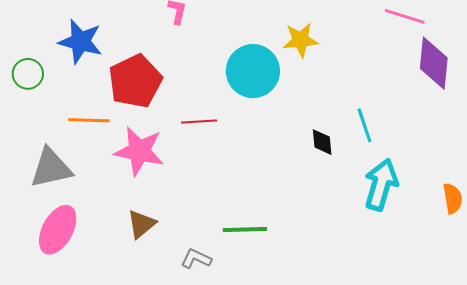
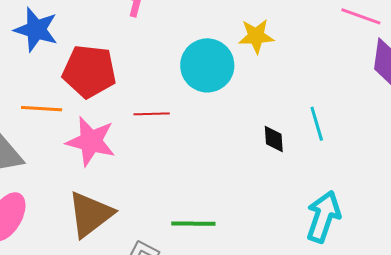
red pentagon: (135, 81) -> (89, 71), turned 30
cyan arrow: (381, 185) -> (323, 217), moved
brown triangle: (141, 224) -> (90, 214), size x1.6

